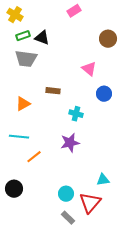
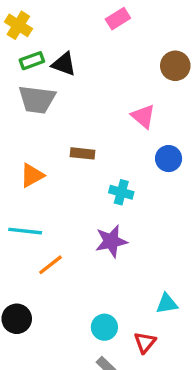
red triangle: (90, 203) -> (145, 342), size x0.6

